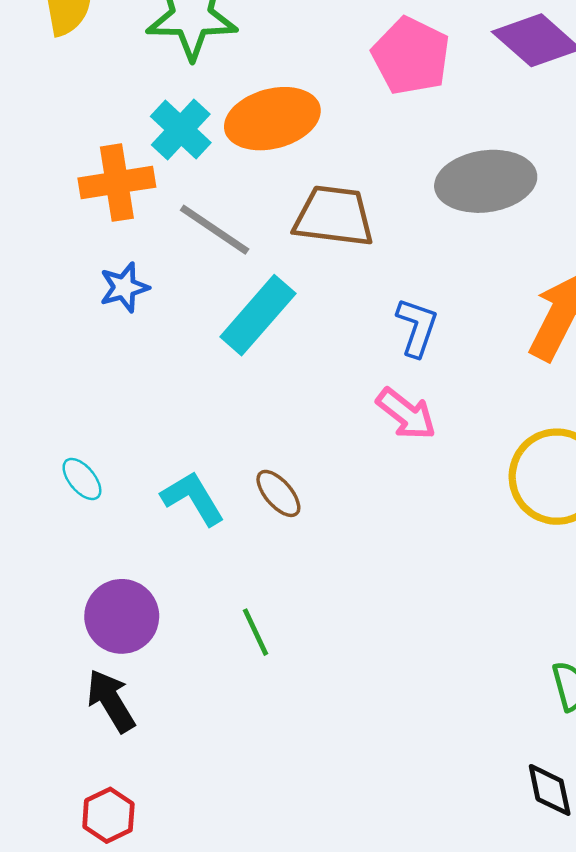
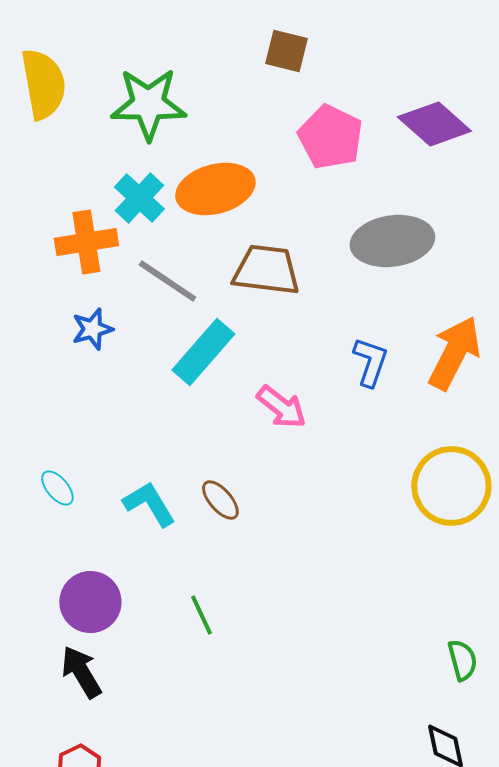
blue L-shape: (417, 327) -> (370, 362), moved
pink arrow: (406, 414) -> (281, 407), moved

